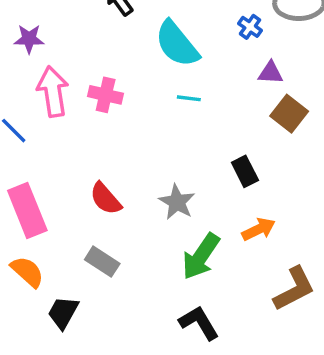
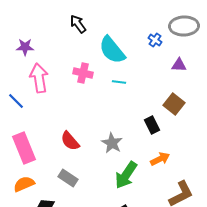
purple triangle: (270, 73) -> (179, 65), moved
pink cross: (106, 95) -> (83, 73), moved
brown square: (289, 114) -> (174, 104), moved
orange semicircle: (27, 272) -> (24, 184), turned -65

